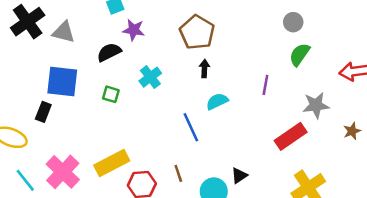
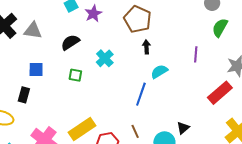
purple star: (134, 30) -> (93, 14), moved, turned -30
blue square: (62, 82) -> (36, 69), size x0.6
blue line: (191, 127) -> (141, 94), turned 50

